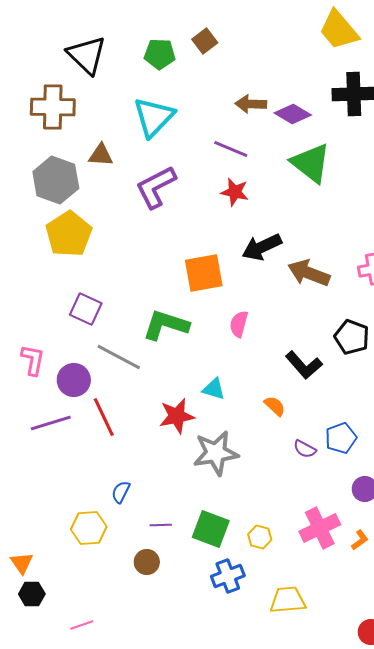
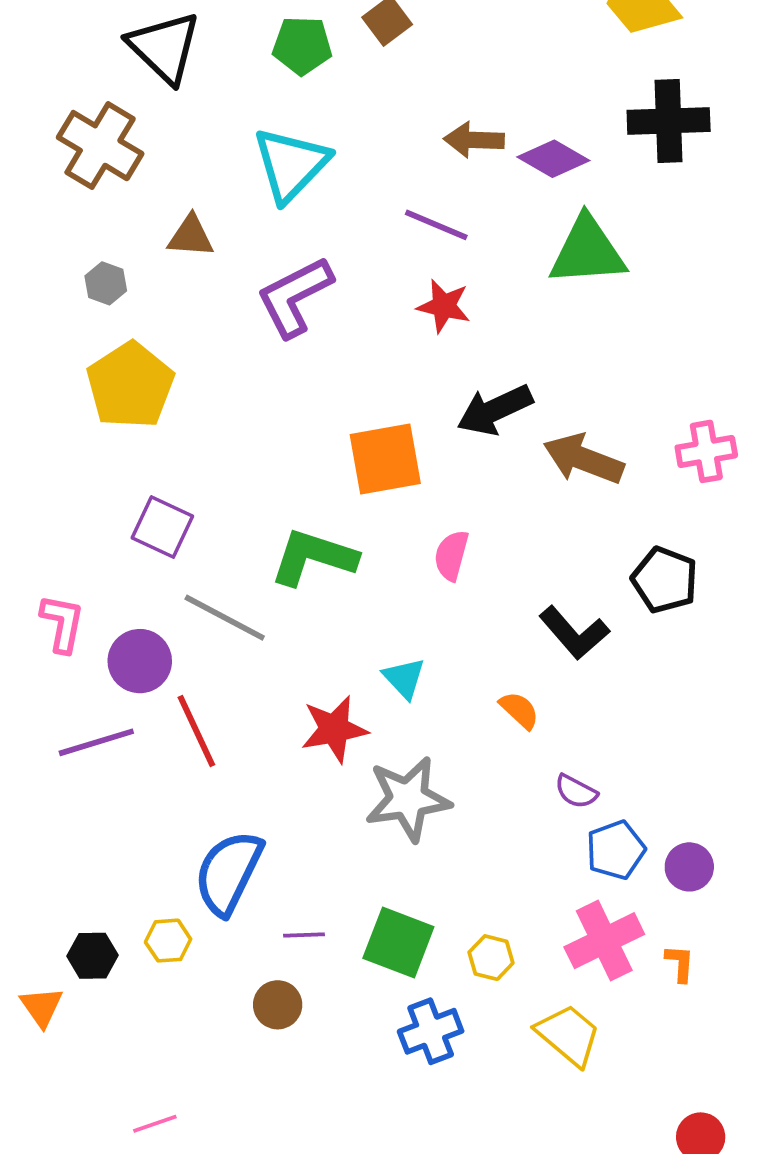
brown cross: (53, 107) -> (100, 146), turned 30
green triangle: (311, 163) -> (587, 251), turned -42
gray hexagon: (56, 180) -> (106, 283), size x0.5
cyan triangle: (214, 389) -> (404, 678), turned 30
blue pentagon: (341, 438) -> (616, 850), moved
blue semicircle: (121, 492) -> (229, 873), size x2.0
yellow hexagon: (89, 528) -> (168, 941), size x0.7
orange L-shape: (360, 540) -> (680, 963), turned -50
black hexagon: (32, 594) -> (93, 956), moved
yellow trapezoid: (288, 600) -> (568, 1035), moved, turned 45

